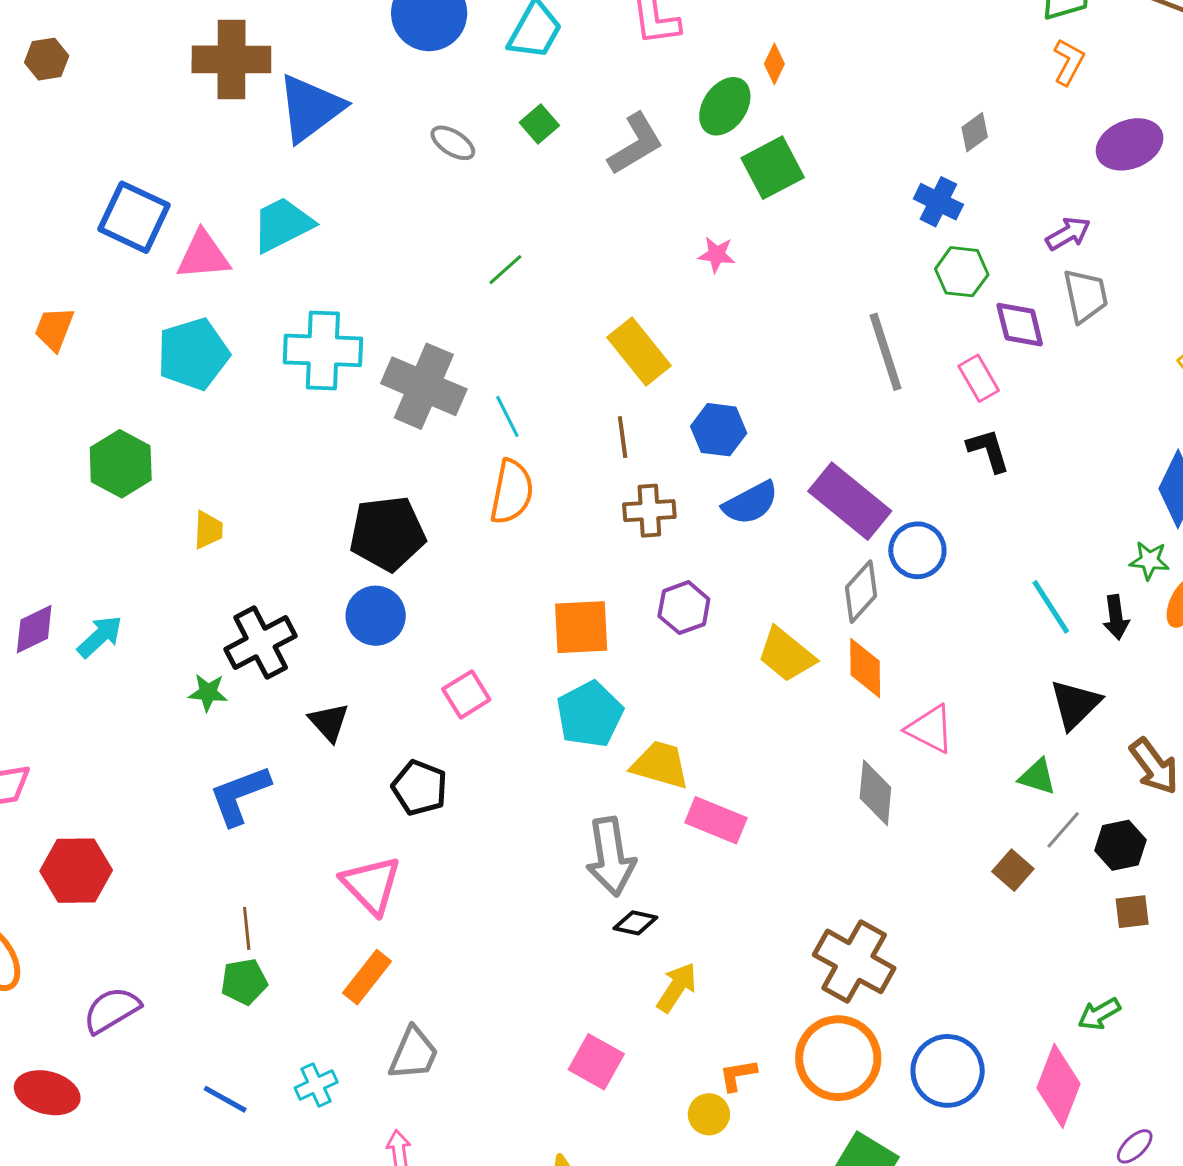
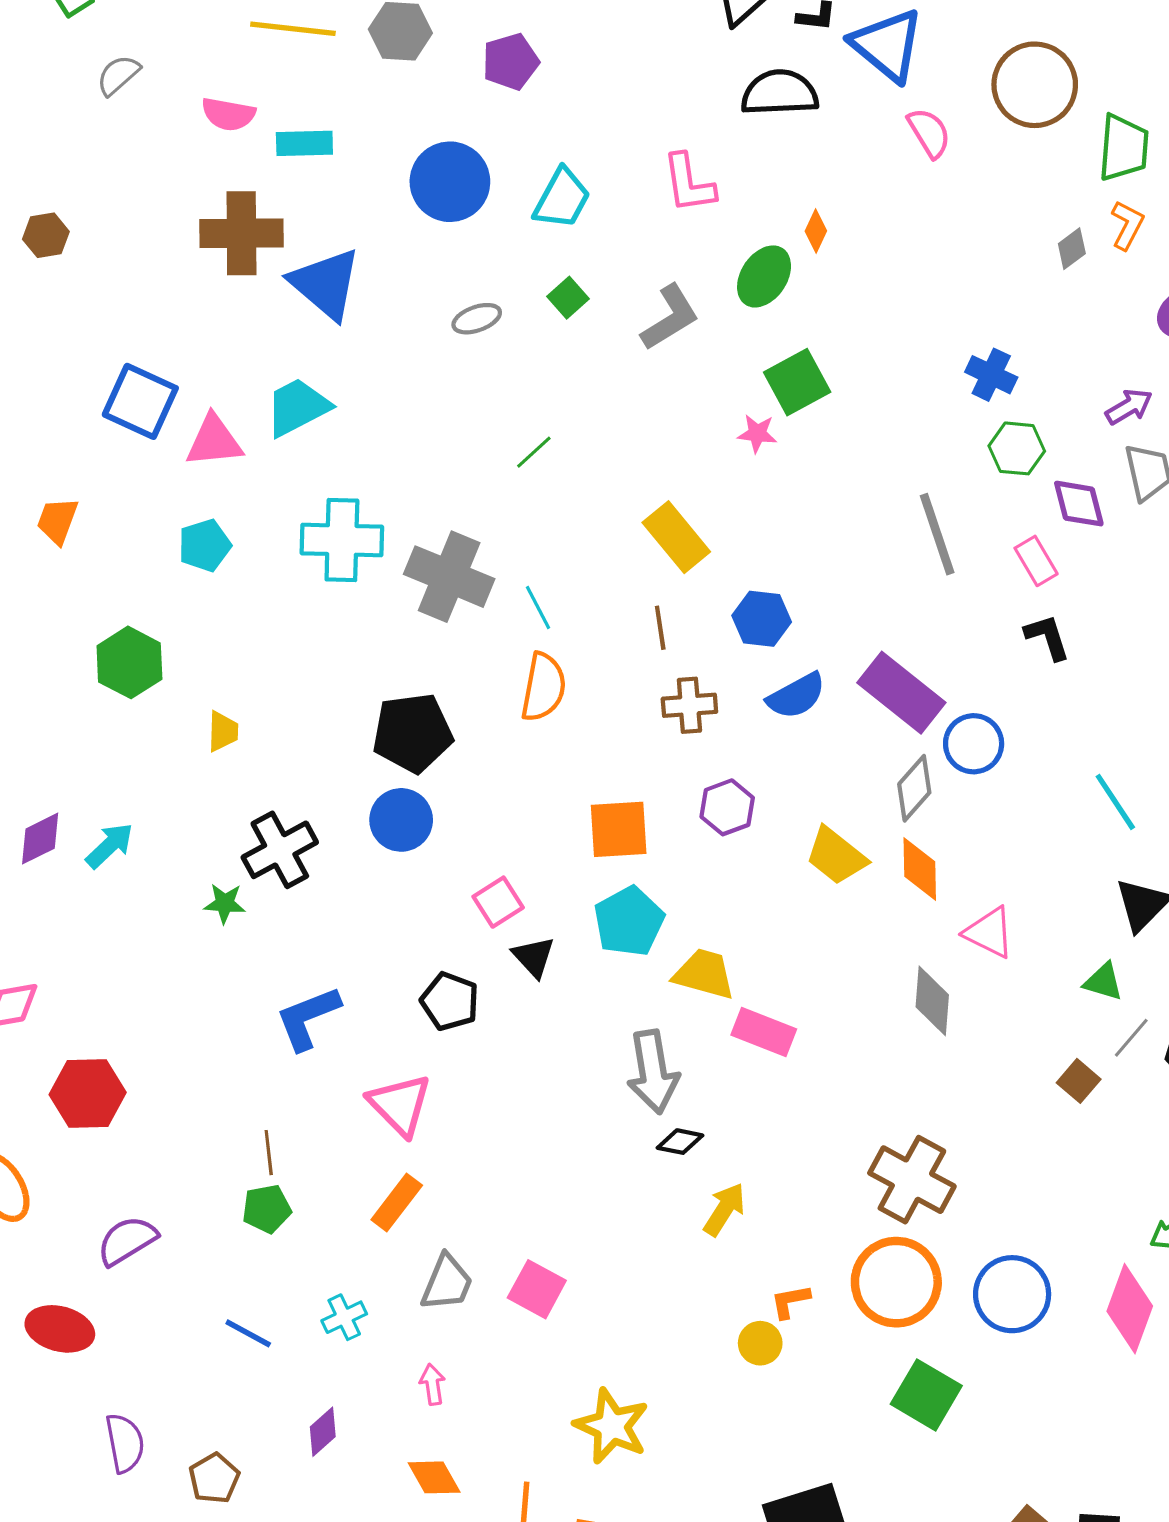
blue triangle: (310, 108) -> (325, 284), turned -42
gray diamond: (975, 132) -> (1072, 249), moved
gray ellipse: (453, 143) -> (477, 319), turned -51
green square: (773, 168) -> (797, 382), moved
cyan pentagon: (193, 354) -> (205, 545), size x0.7
black triangle: (329, 722) -> (534, 957), moved
blue L-shape: (240, 795) -> (308, 1018), moved
pink square: (596, 1062) -> (537, 1289), moved

